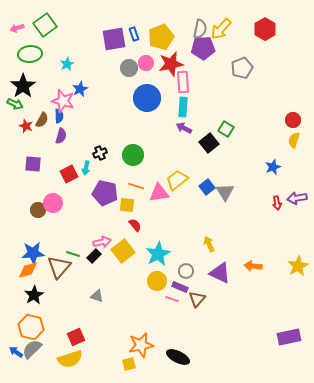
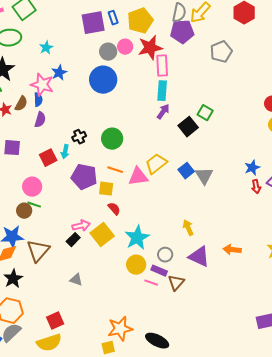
blue circle: (147, 98) -> (103, 80), moved
purple arrow: (184, 128) -> (163, 112), turned 98
blue star: (273, 167) -> (252, 168), moved
brown circle: (38, 210) -> (24, 211), moved
green line: (73, 254) -> (34, 205), moved

